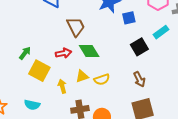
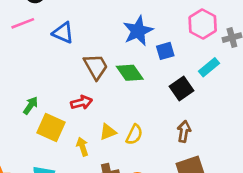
green diamond: (89, 51) -> (130, 73), moved
yellow semicircle: (102, 79) -> (134, 134), turned -42
brown arrow: (139, 79) -> (184, 131), turned -140

